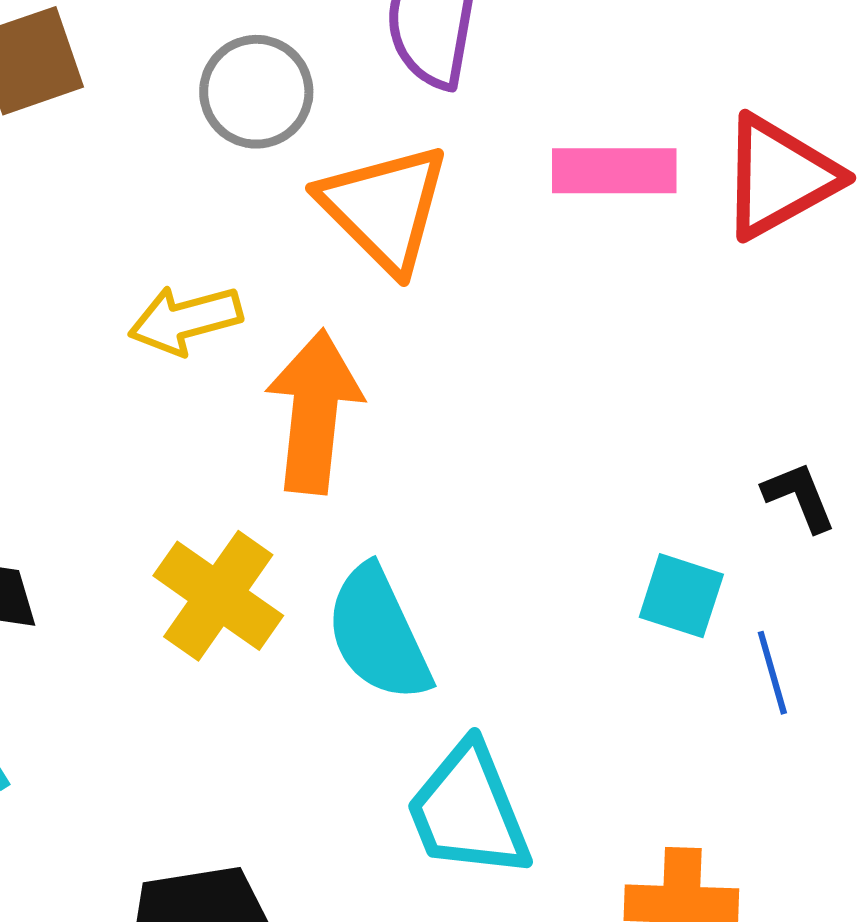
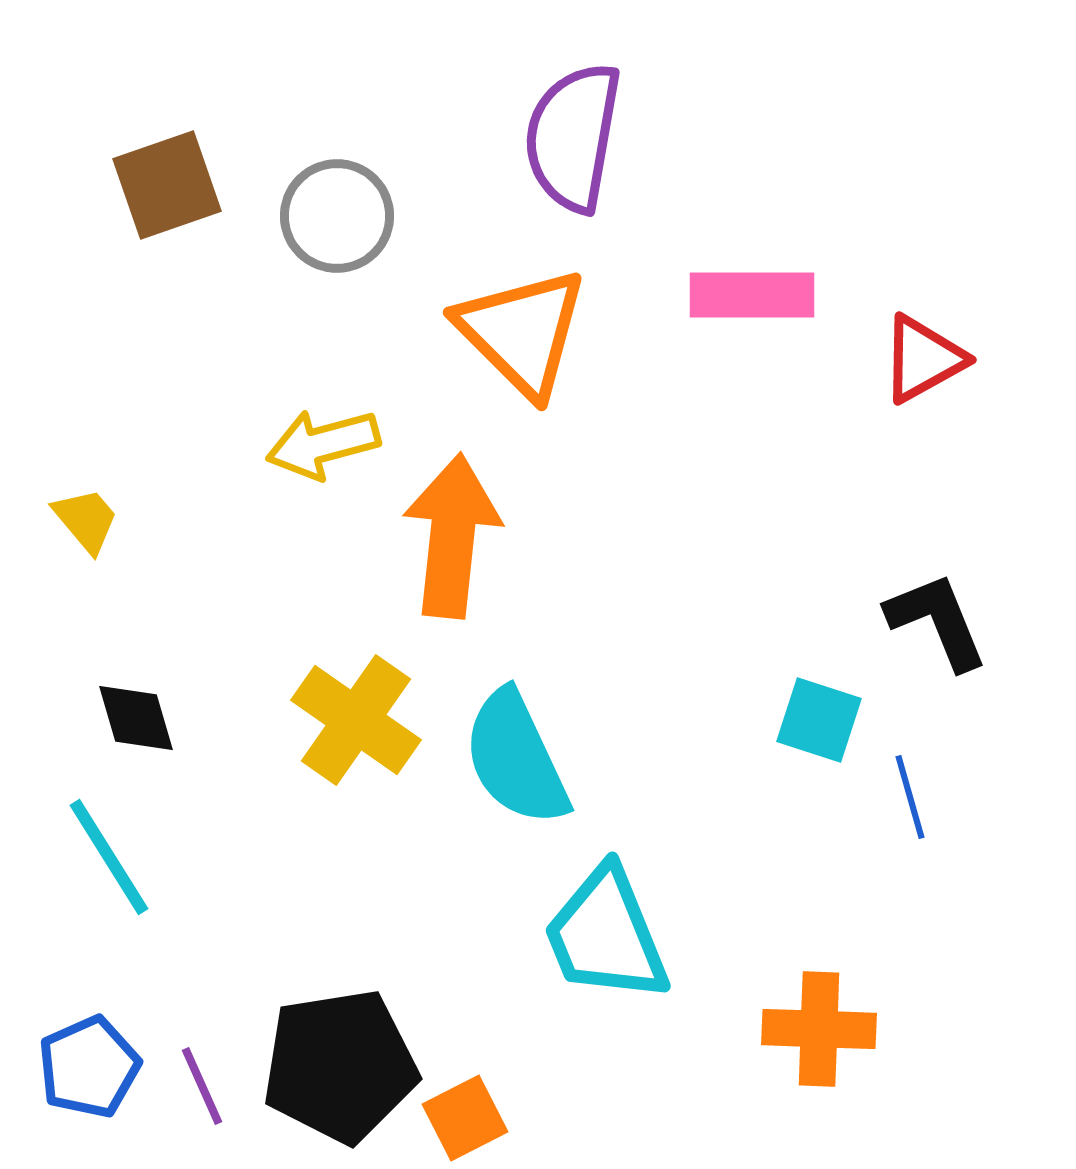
gray circle: (256, 92) -> (337, 216), moved
red triangle: (779, 177) -> (923, 359), moved, size x0.7
black L-shape: (799, 497) -> (937, 621), size x1.4

